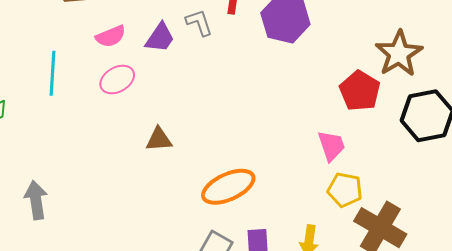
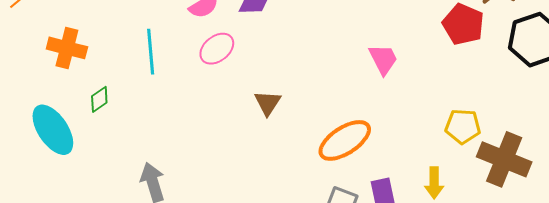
brown triangle: (159, 139) -> (268, 103), turned -44
pink trapezoid: (331, 146) -> (383, 59), moved

